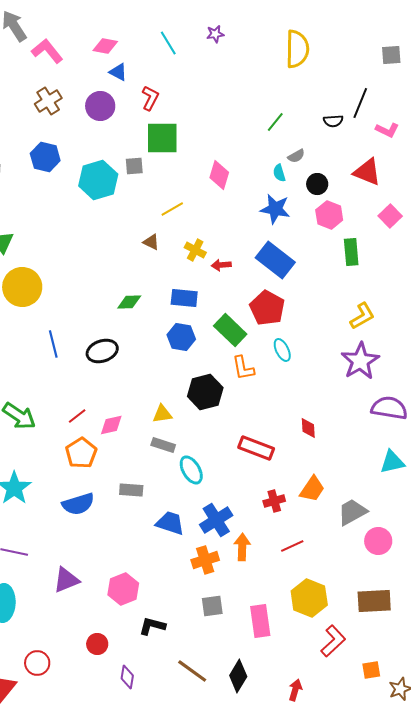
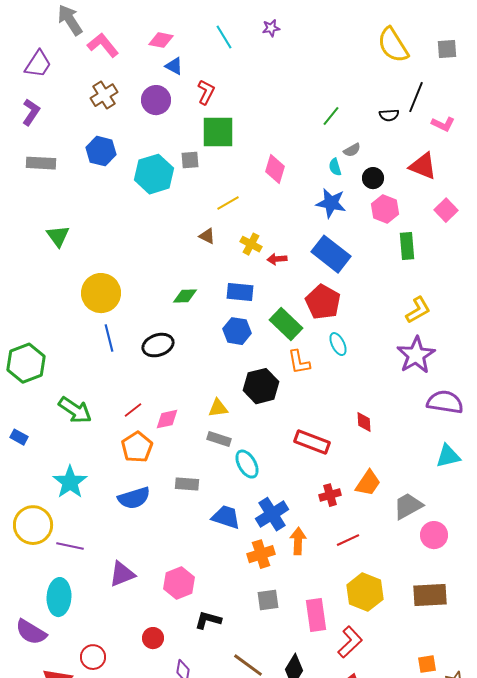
yellow semicircle: (297, 49) -> (393, 45), moved, turned 147
yellow circle: (22, 287) -> (101, 293), moved
red L-shape: (333, 641) -> (350, 642), moved

